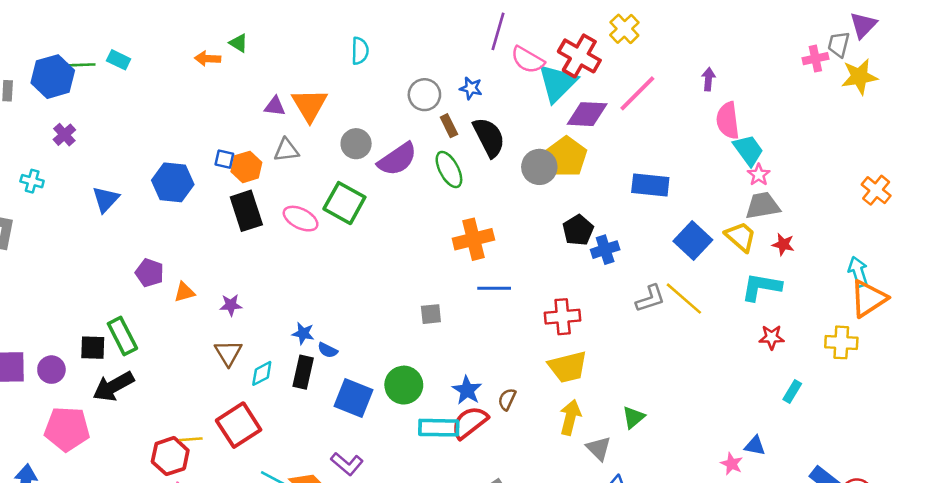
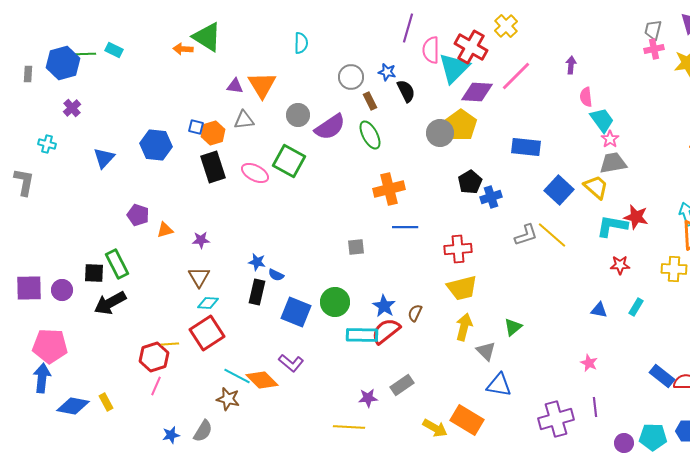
green triangle: (239, 43) -> (207, 37), size x2.0
gray trapezoid: (839, 44) -> (653, 30), moved
pink semicircle: (528, 60) -> (431, 50), turned 60
pink semicircle: (728, 120) -> (586, 97), size x0.7
black semicircle: (489, 137) -> (406, 91), moved, size x0.7
red star: (783, 244) -> (636, 217), moved, size x1.4
cyan diamond: (262, 373) -> (208, 303), moved, turned 30
pink pentagon: (67, 429) -> (50, 346), moved
blue triangle: (755, 446) -> (599, 310), moved

